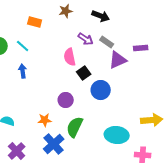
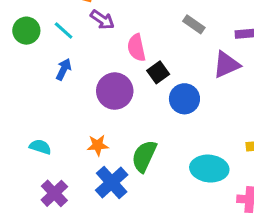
purple arrow: (86, 39) -> (102, 20), moved
purple triangle: (118, 60) -> (226, 65), moved
blue arrow: (23, 71) -> (64, 69), turned 32
purple circle: (66, 100) -> (115, 91), moved, size x1.5

